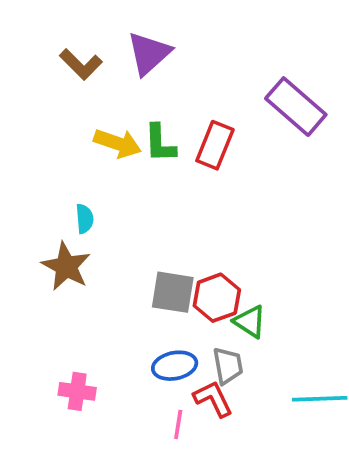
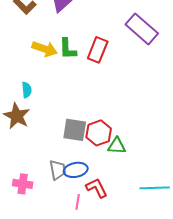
green triangle: (250, 322) -> (117, 146), turned -30
gray trapezoid: (228, 366) -> (58, 170), moved

